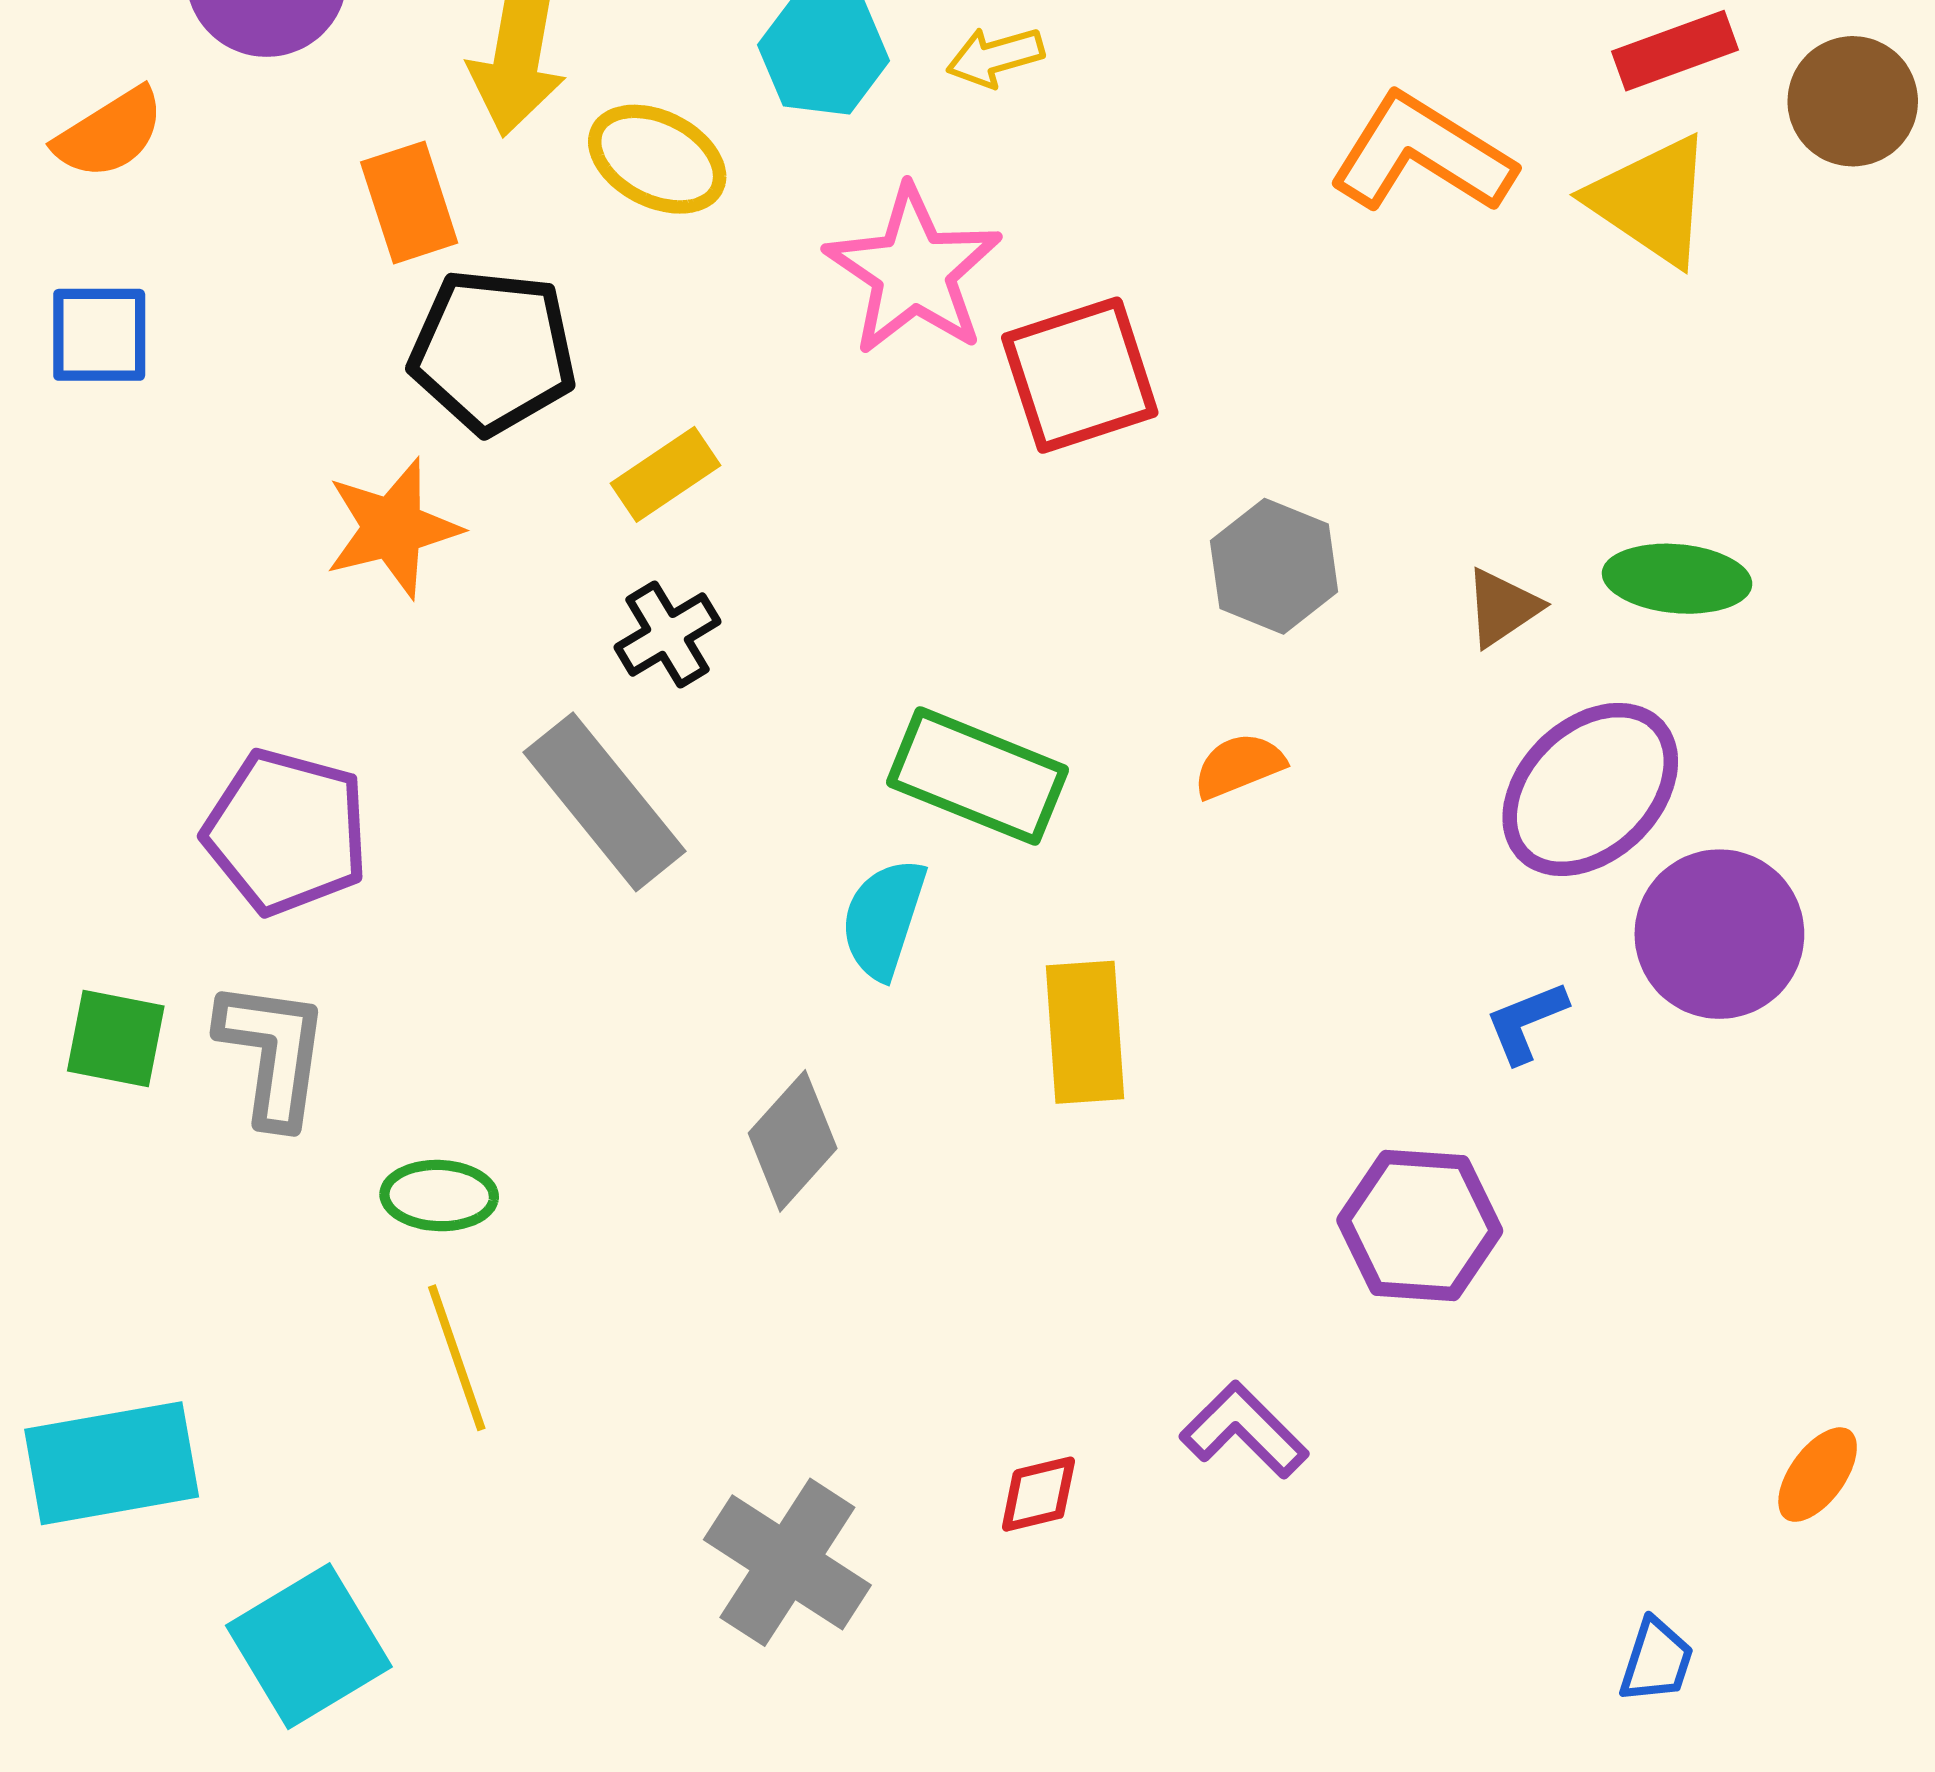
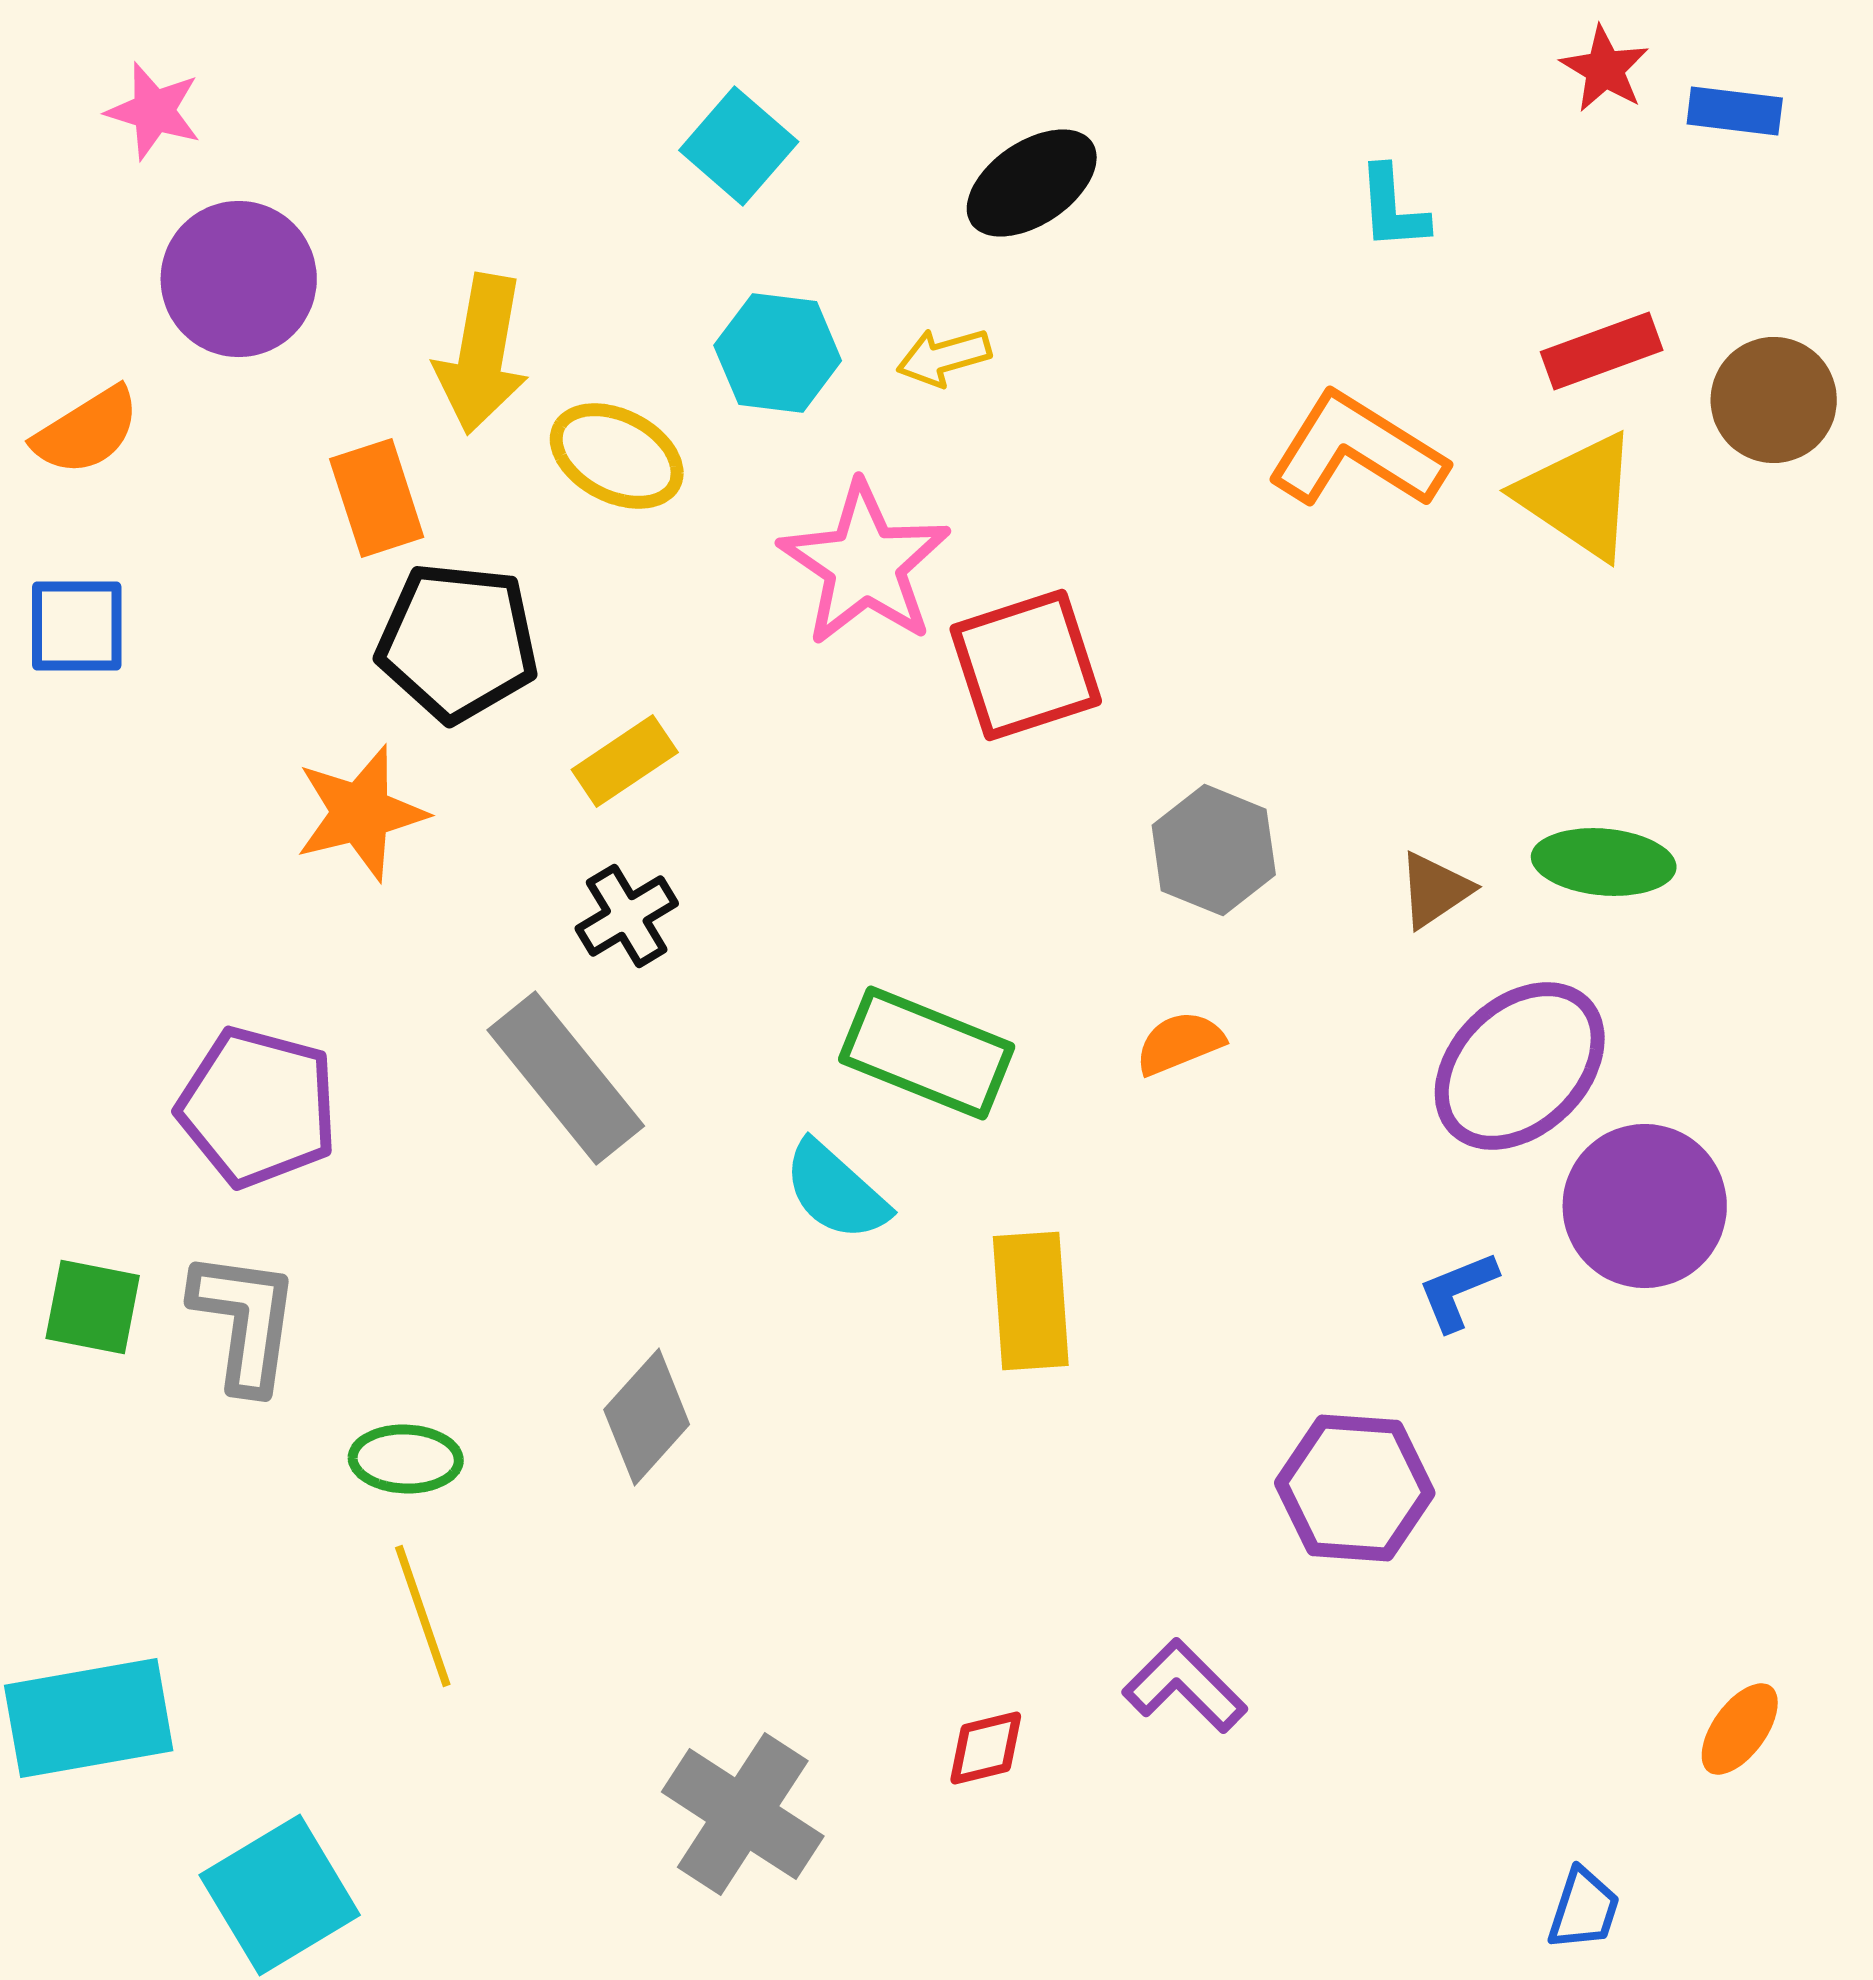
cyan semicircle: (883, 919) -> (836, 1191), turned -66
gray diamond: (793, 1141) -> (647, 1417), moved

